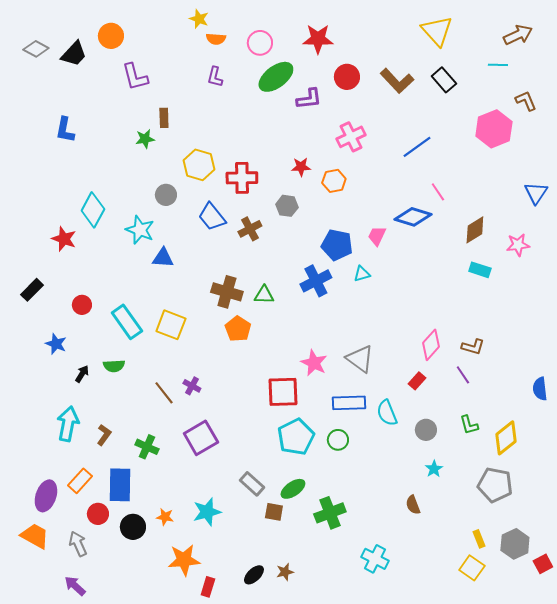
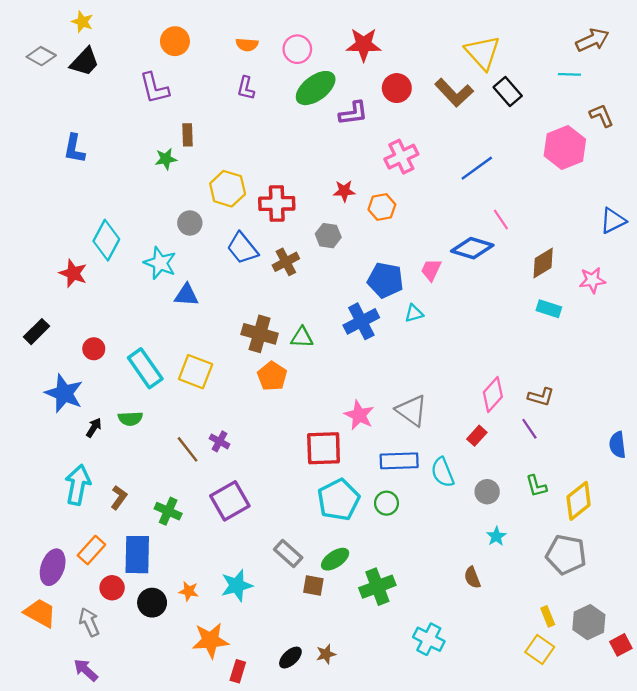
yellow star: (199, 19) -> (82, 22), moved
yellow triangle: (437, 31) -> (483, 53), moved
orange circle: (111, 36) -> (175, 41), moved
blue triangle: (536, 193) -> (613, 221), turned 30
blue star: (56, 344) -> (64, 393), size x1.6

